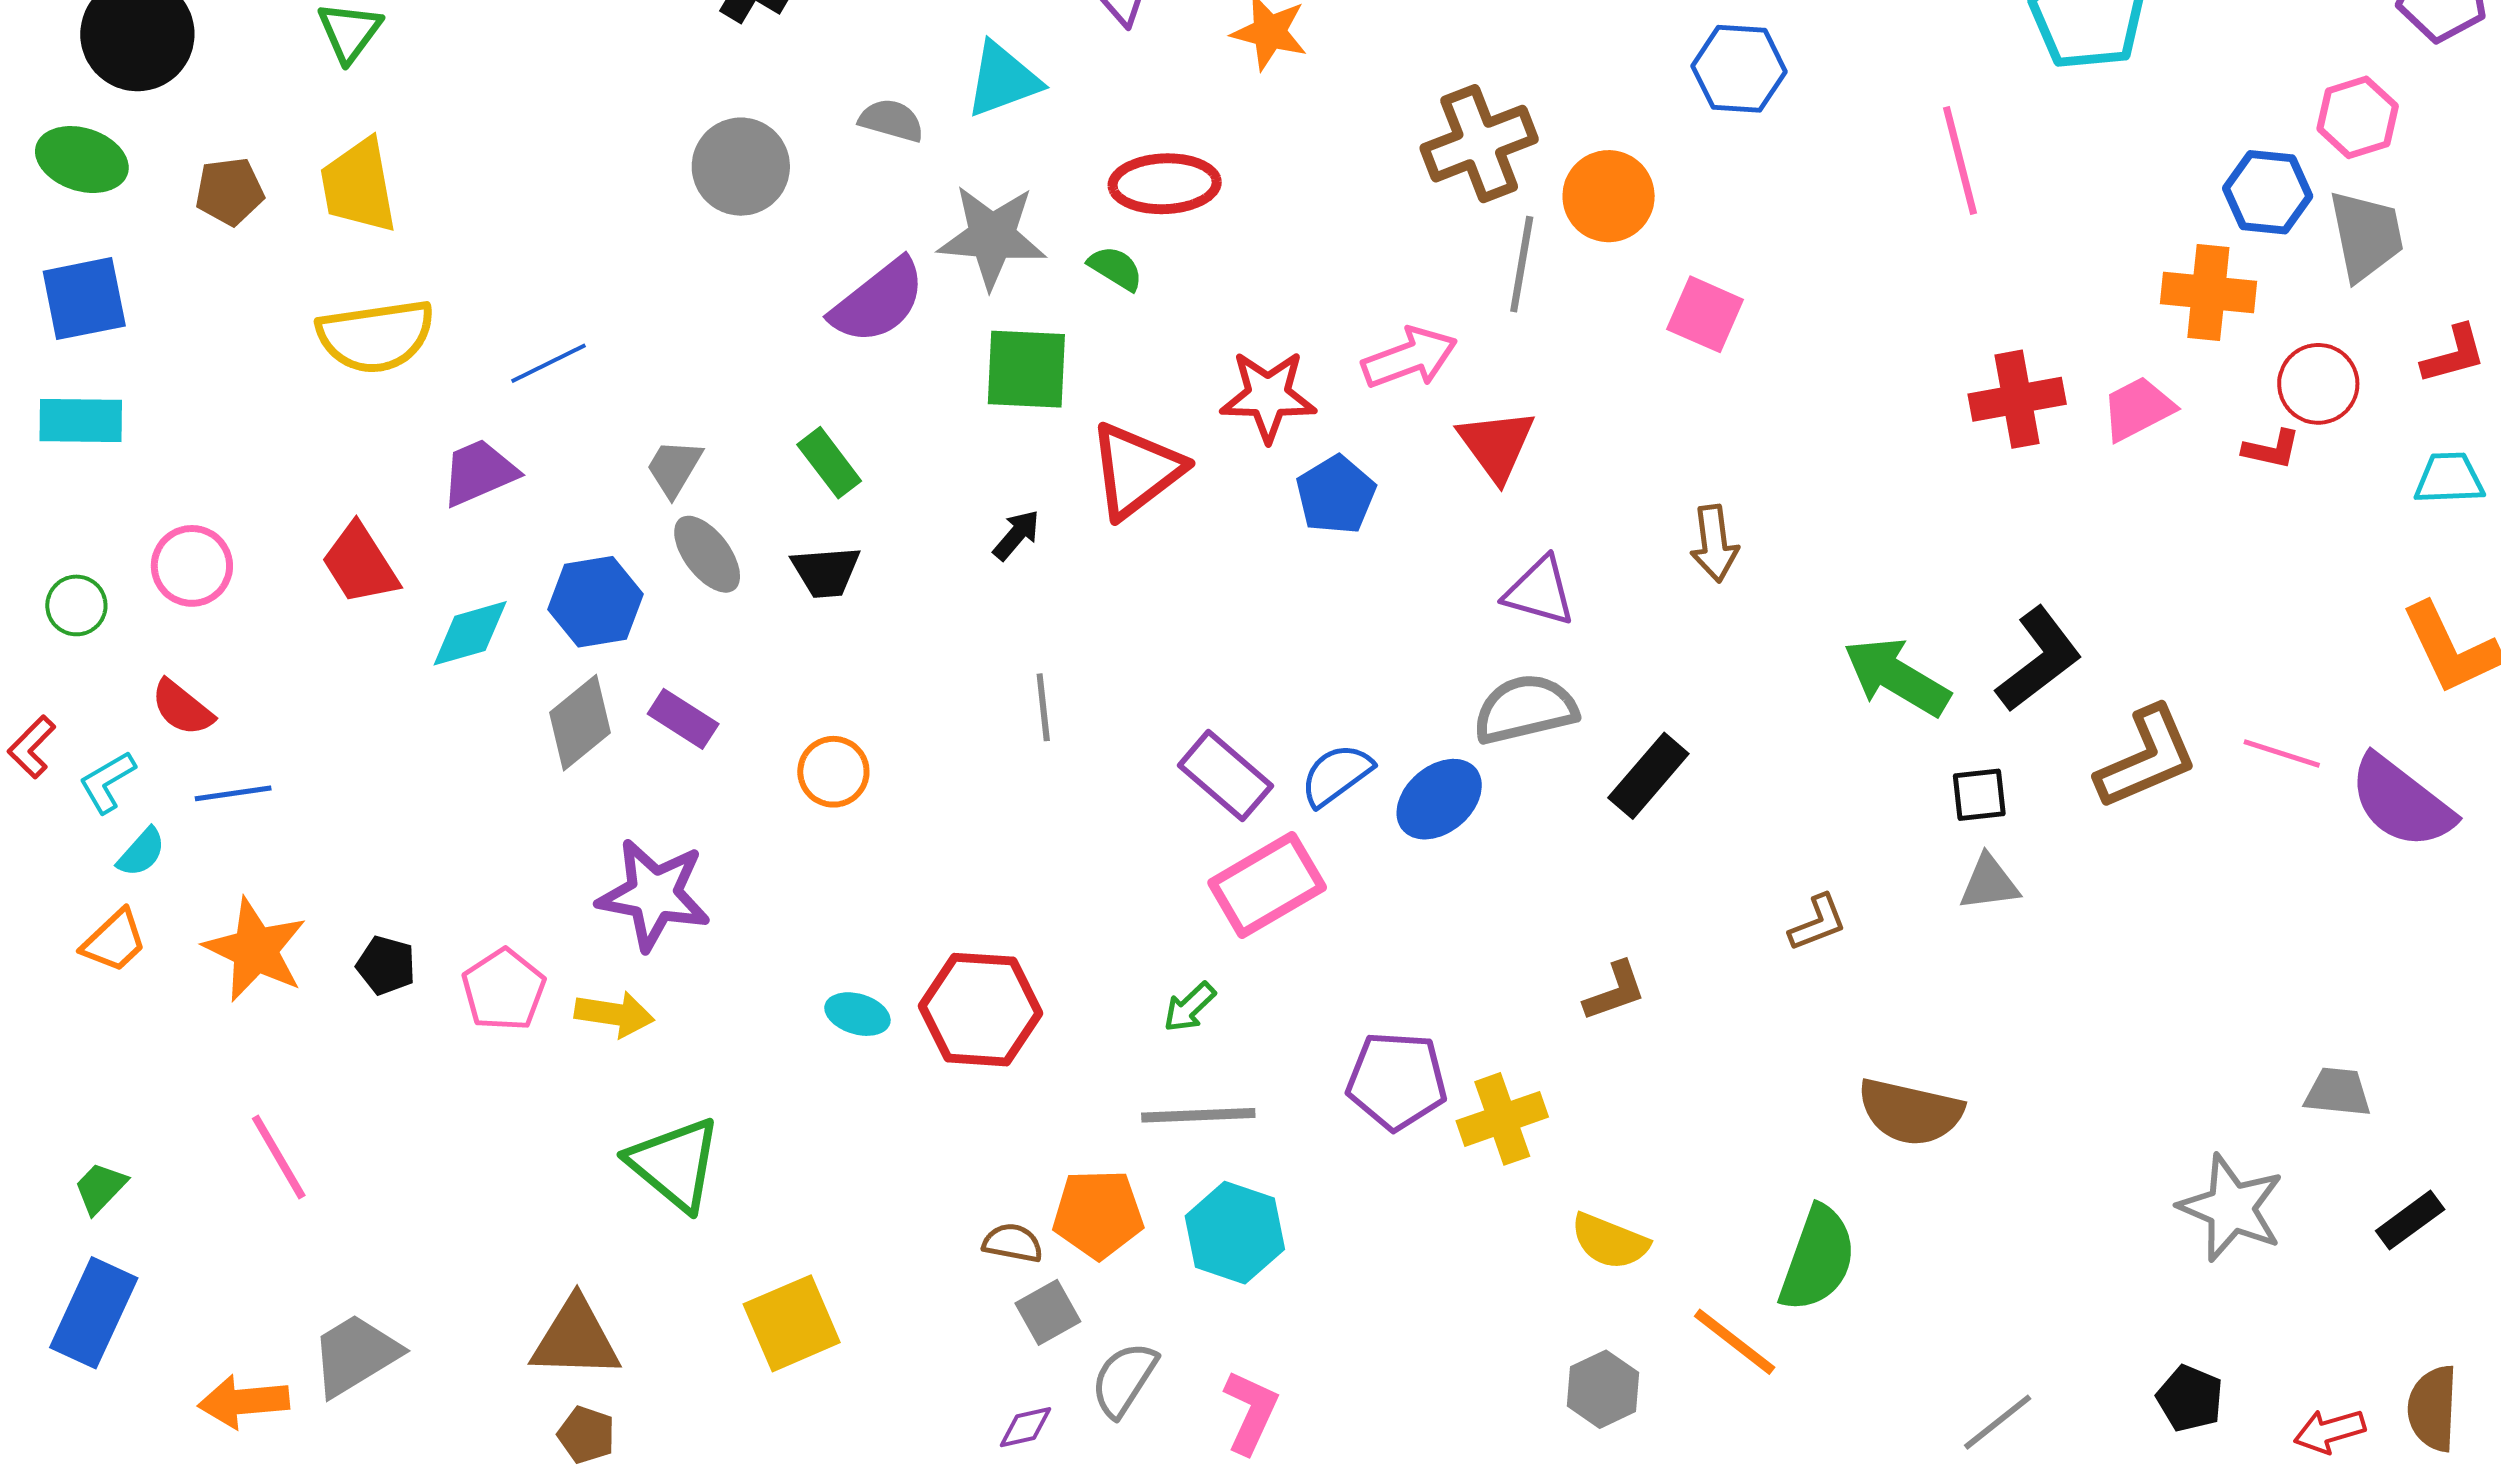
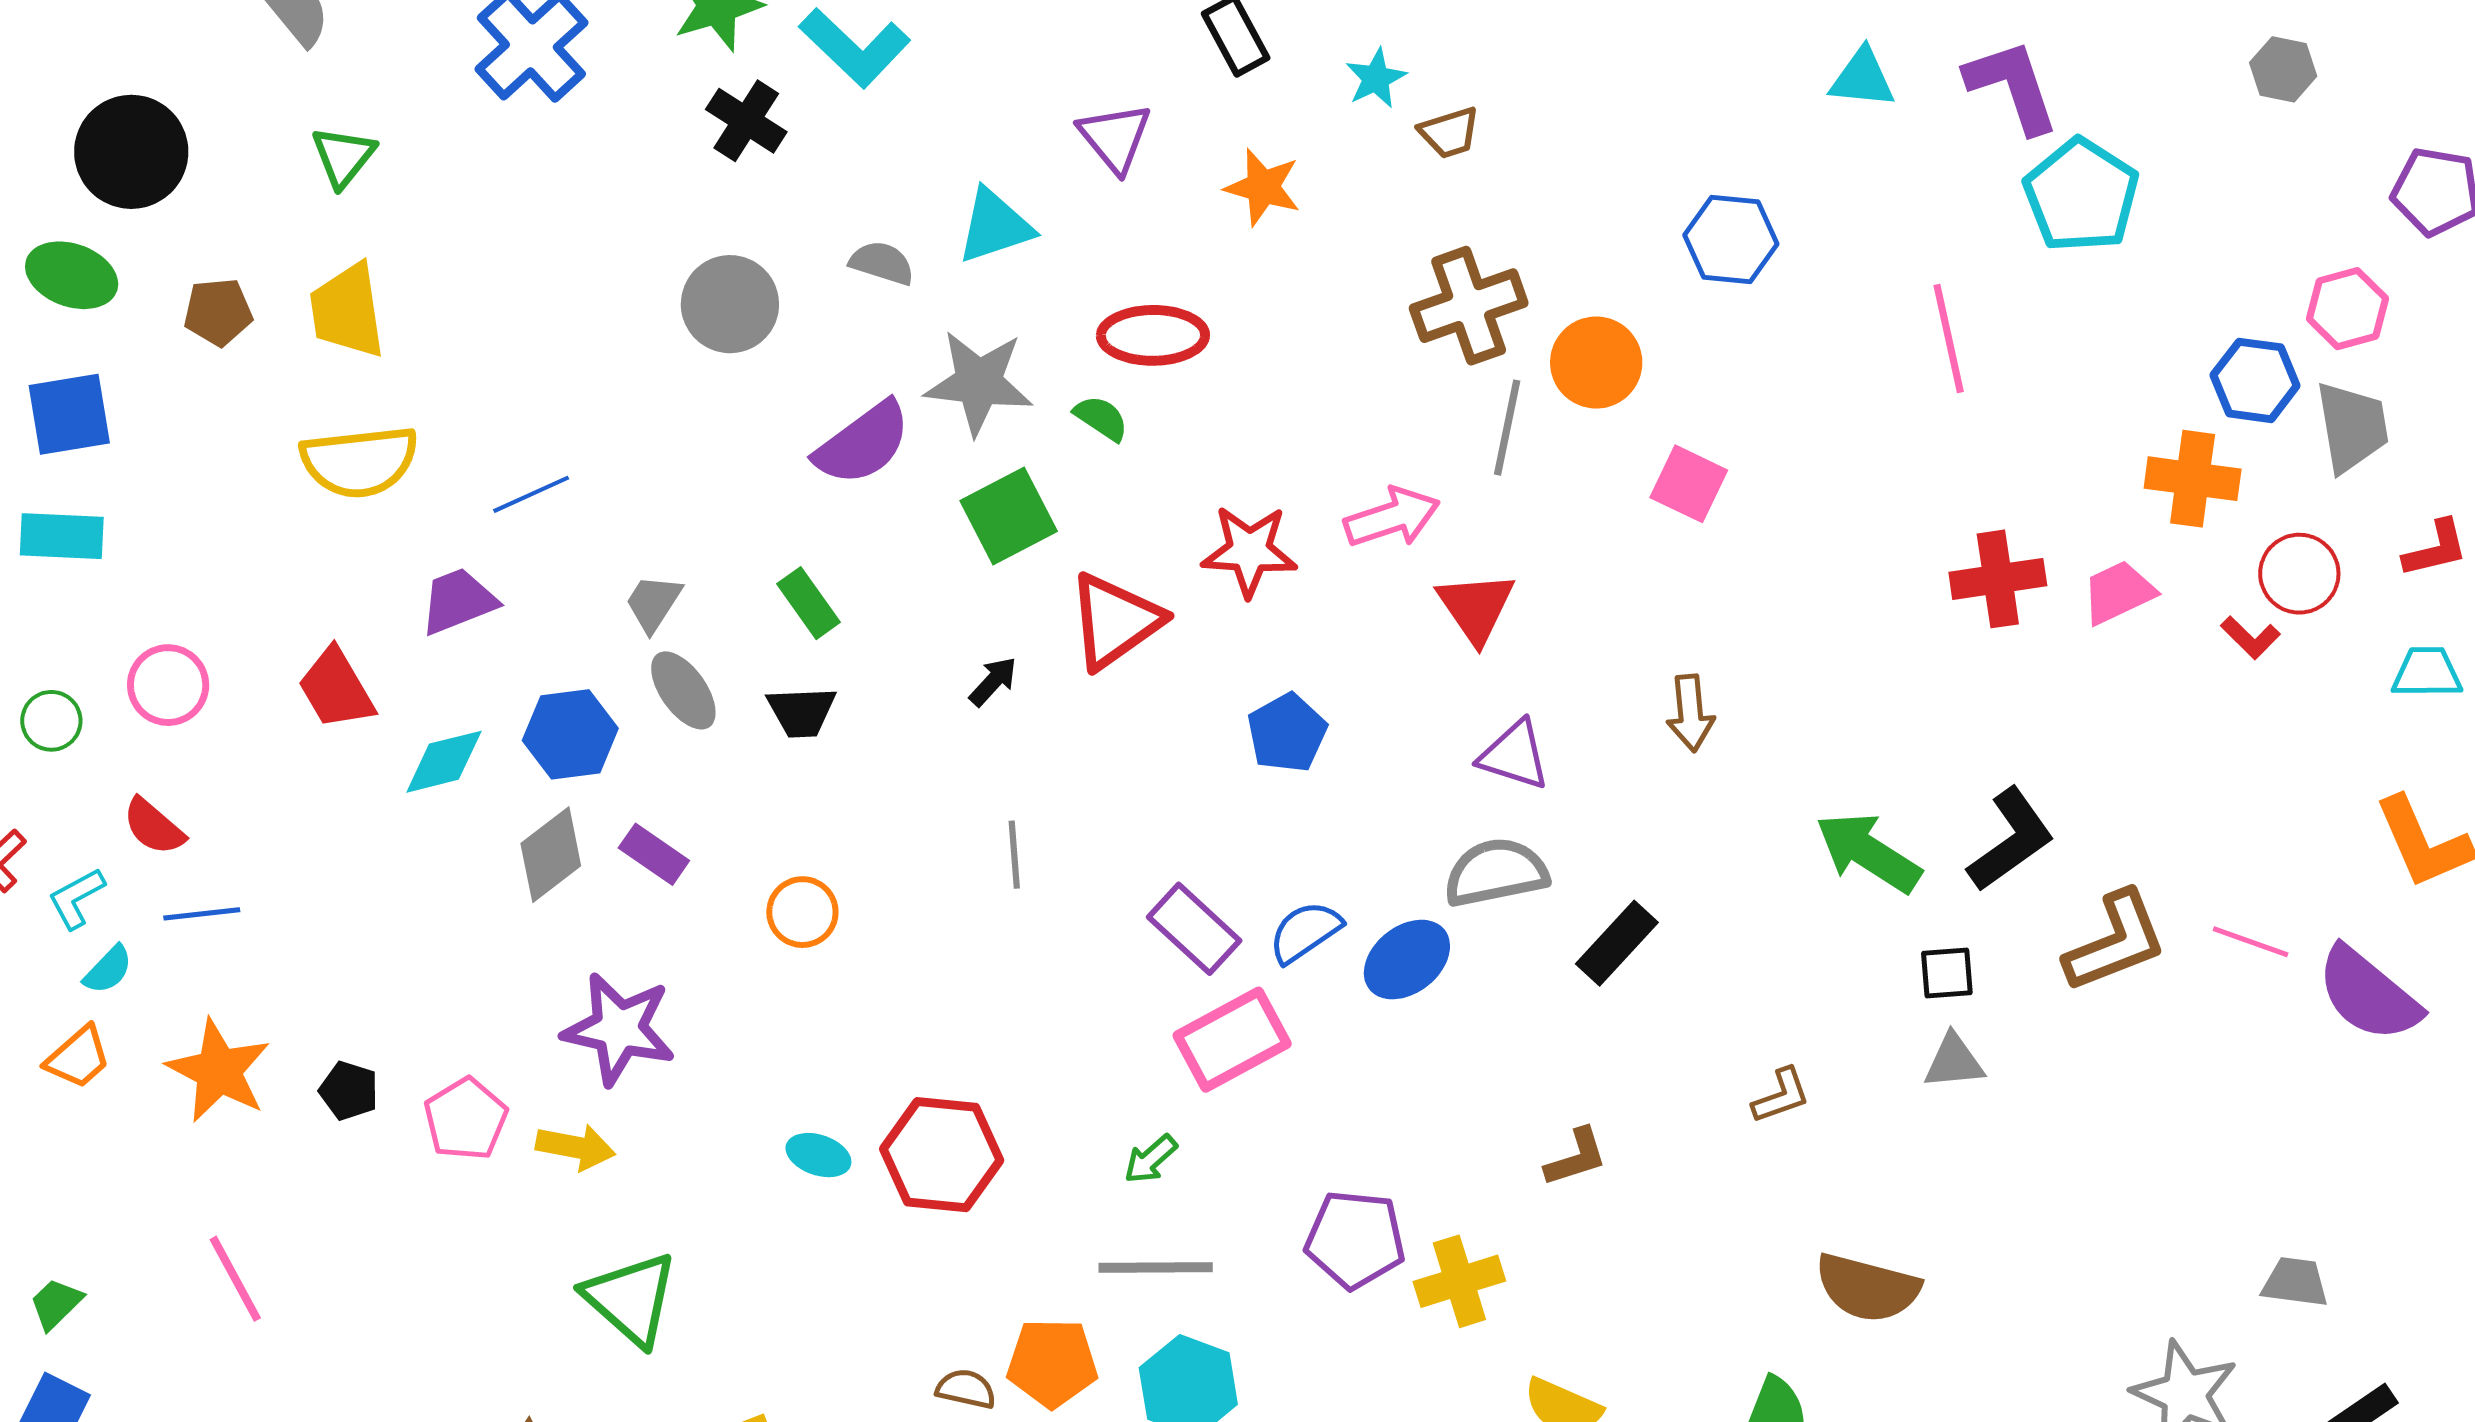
green square: (1026, 369) -> (1009, 516), turned -32
red L-shape: (2271, 449) -> (2250, 637), turned 30
blue pentagon: (1336, 495) -> (1287, 733), moved

